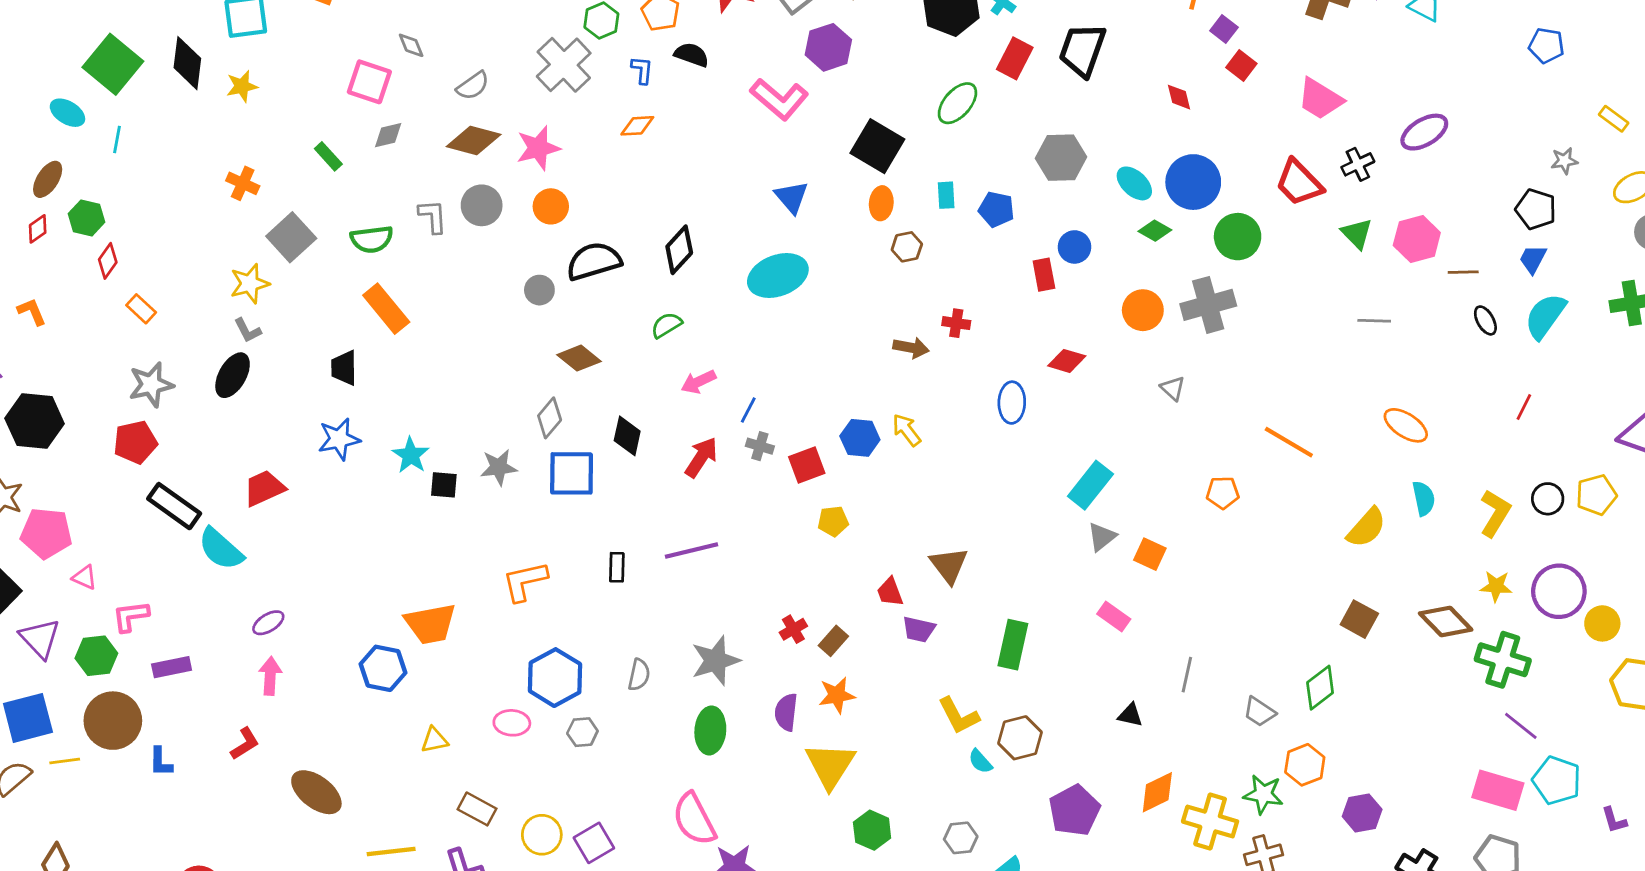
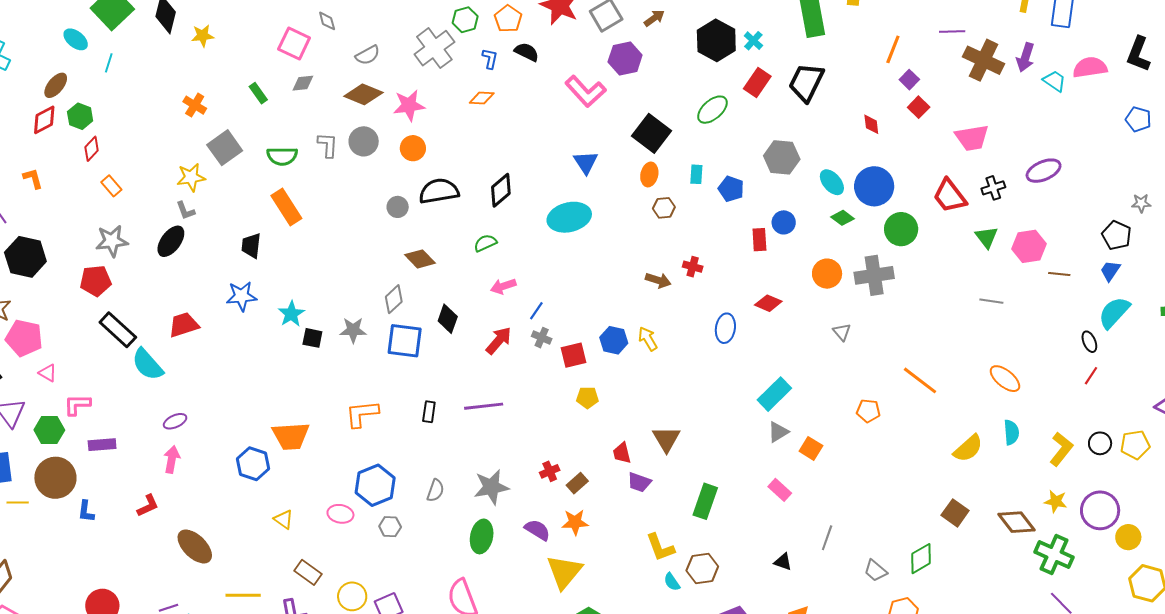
pink trapezoid: (1320, 99) -> (972, 138), turned -48
red diamond: (38, 229) -> (44, 120), size x1.4
black ellipse: (1485, 320) -> (1089, 342), moved
purple semicircle: (786, 712) -> (537, 530), turned 108
yellow triangle: (434, 740) -> (284, 519), turned 40

